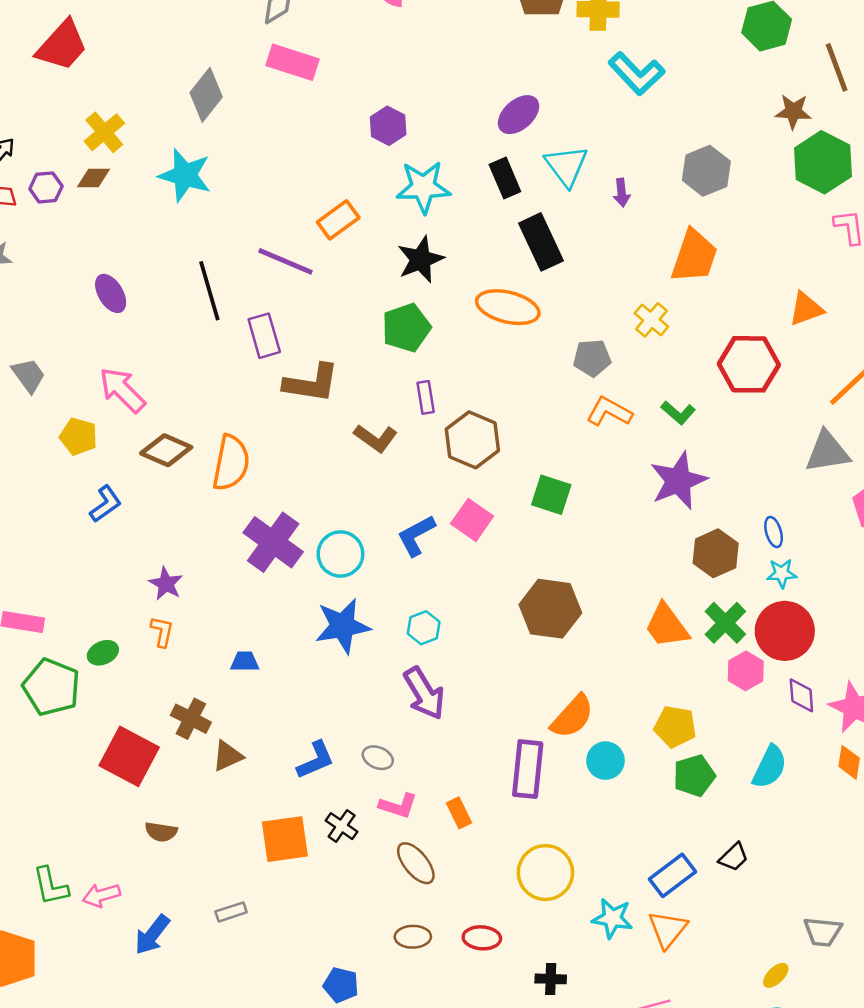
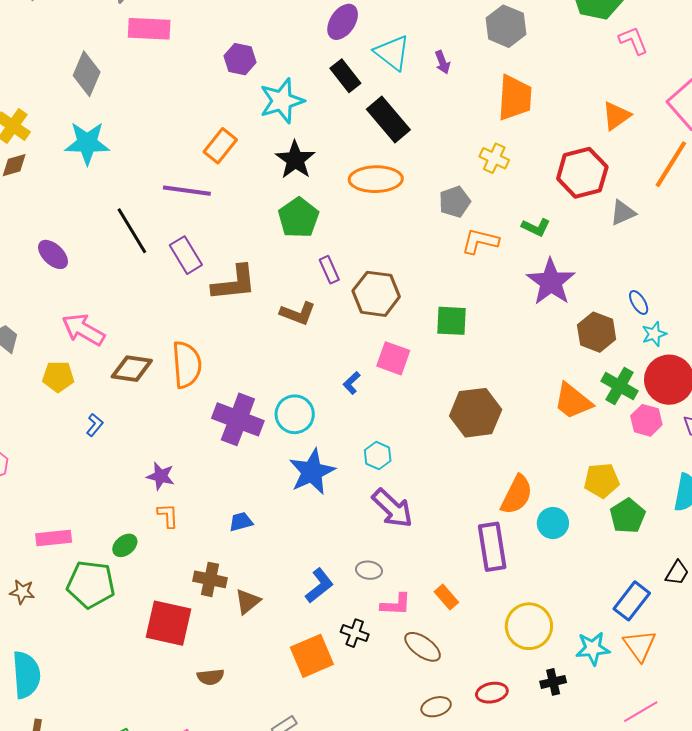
gray triangle: (827, 452) -> (623, 213), moved, size x0.7
blue L-shape: (106, 504) -> (95, 425), size x0.7
blue L-shape: (416, 536) -> (352, 383), size x0.6
black cross: (551, 979) -> (553, 682), moved

